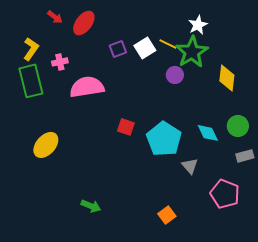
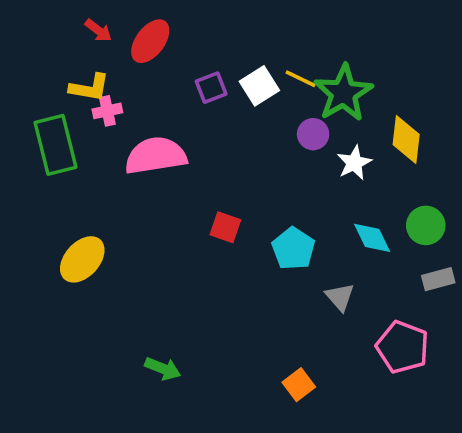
white star: (198, 25) -> (354, 163), moved
yellow L-shape: (31, 49) -> (89, 88), moved, turned 65
cyan pentagon: (164, 139) -> (293, 249), size x0.7

